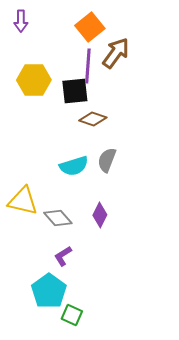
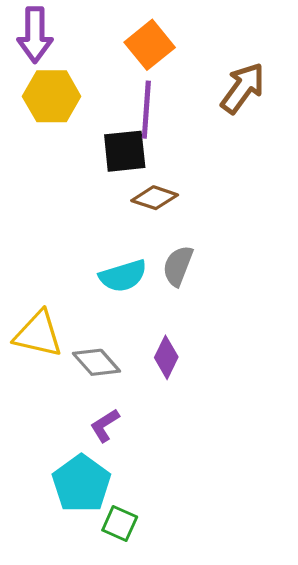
purple arrow: (21, 21) -> (35, 35), size x1.5
brown arrow: (116, 53) -> (243, 88), moved
yellow hexagon: (34, 80) -> (52, 96), moved

